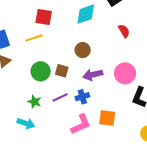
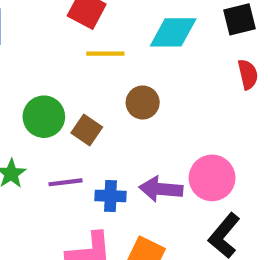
red semicircle: (124, 31) -> (248, 74), moved
yellow line: (34, 38) -> (105, 54), moved
purple arrow: (93, 75) -> (161, 189), moved

